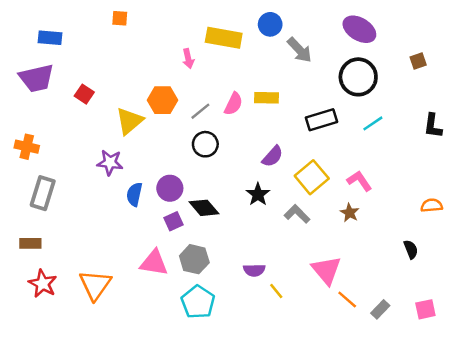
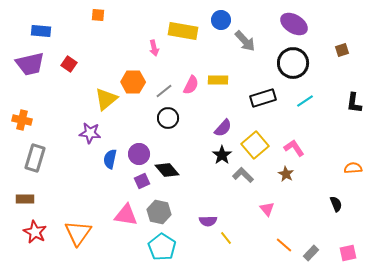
red square: (84, 94) -> (69, 64), moved
black star: (258, 194) -> (222, 155), moved
pink triangle: (326, 270) -> (267, 209), moved, size x0.6

